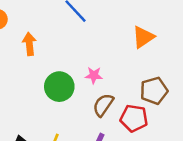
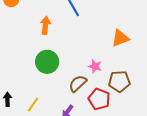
orange arrow: (29, 44) -> (45, 25), moved
pink star: (94, 75) -> (95, 66), moved

